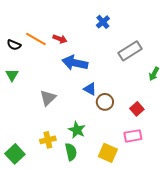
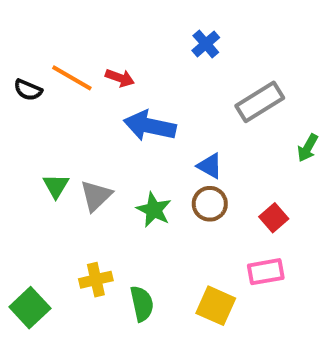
green triangle: (12, 75) -> (56, 186), moved
blue triangle: (90, 89) -> (210, 166), moved
green star: (77, 130) -> (154, 210), moved

